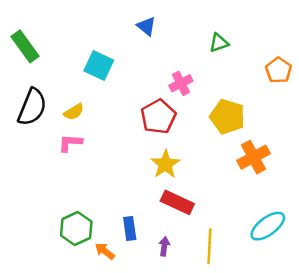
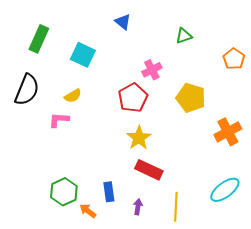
green rectangle: (25, 46) -> (39, 39), moved, turned 60
yellow semicircle: (74, 112) -> (73, 96), moved
orange cross: (253, 157) -> (228, 132), moved

